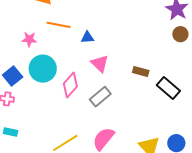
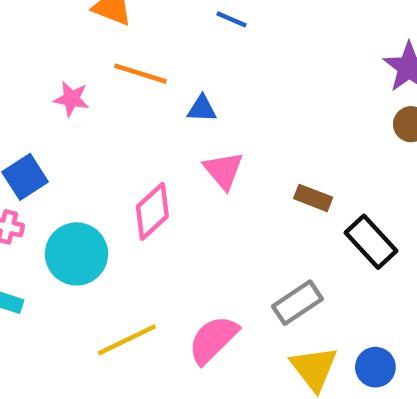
cyan circle: (43, 69) -> (76, 254), moved
gray rectangle: (100, 97) -> (297, 303), moved

